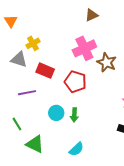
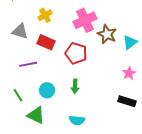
yellow cross: (33, 43) -> (45, 15), moved
cyan circle: (56, 113) -> (47, 90), moved
cyan semicircle: (76, 149) -> (77, 120), turned 49

